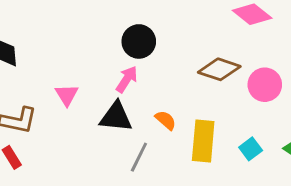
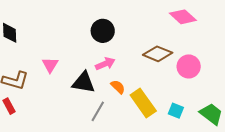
pink arrow: (127, 79) -> (105, 64), moved, turned 30
yellow rectangle: (203, 141) -> (143, 103), turned -44
cyan square: (251, 149) -> (176, 111), turned -35

